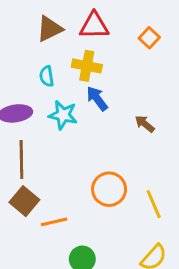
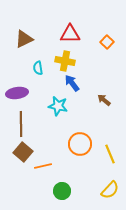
brown triangle: (50, 29) -> (24, 39), moved
cyan star: (63, 115) -> (58, 106), moved

